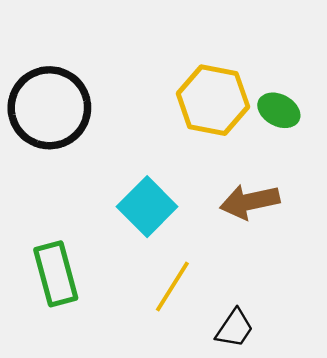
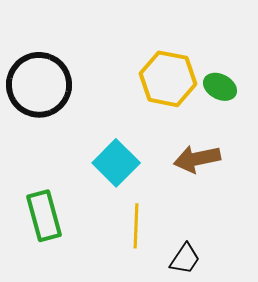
yellow line: (172, 287) -> (136, 226), turned -30

